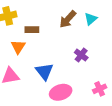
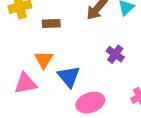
orange triangle: (18, 47) -> (44, 60), moved

